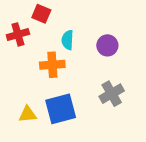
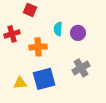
red cross: (18, 34) -> (12, 34), moved
cyan semicircle: (67, 40) -> (58, 29), moved

